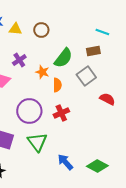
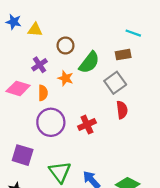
brown circle: (41, 30) -> (65, 46), moved
orange semicircle: (57, 85) -> (43, 93), moved
red semicircle: (107, 99) -> (122, 110), moved, turned 56
green triangle: (37, 142) -> (60, 172), moved

